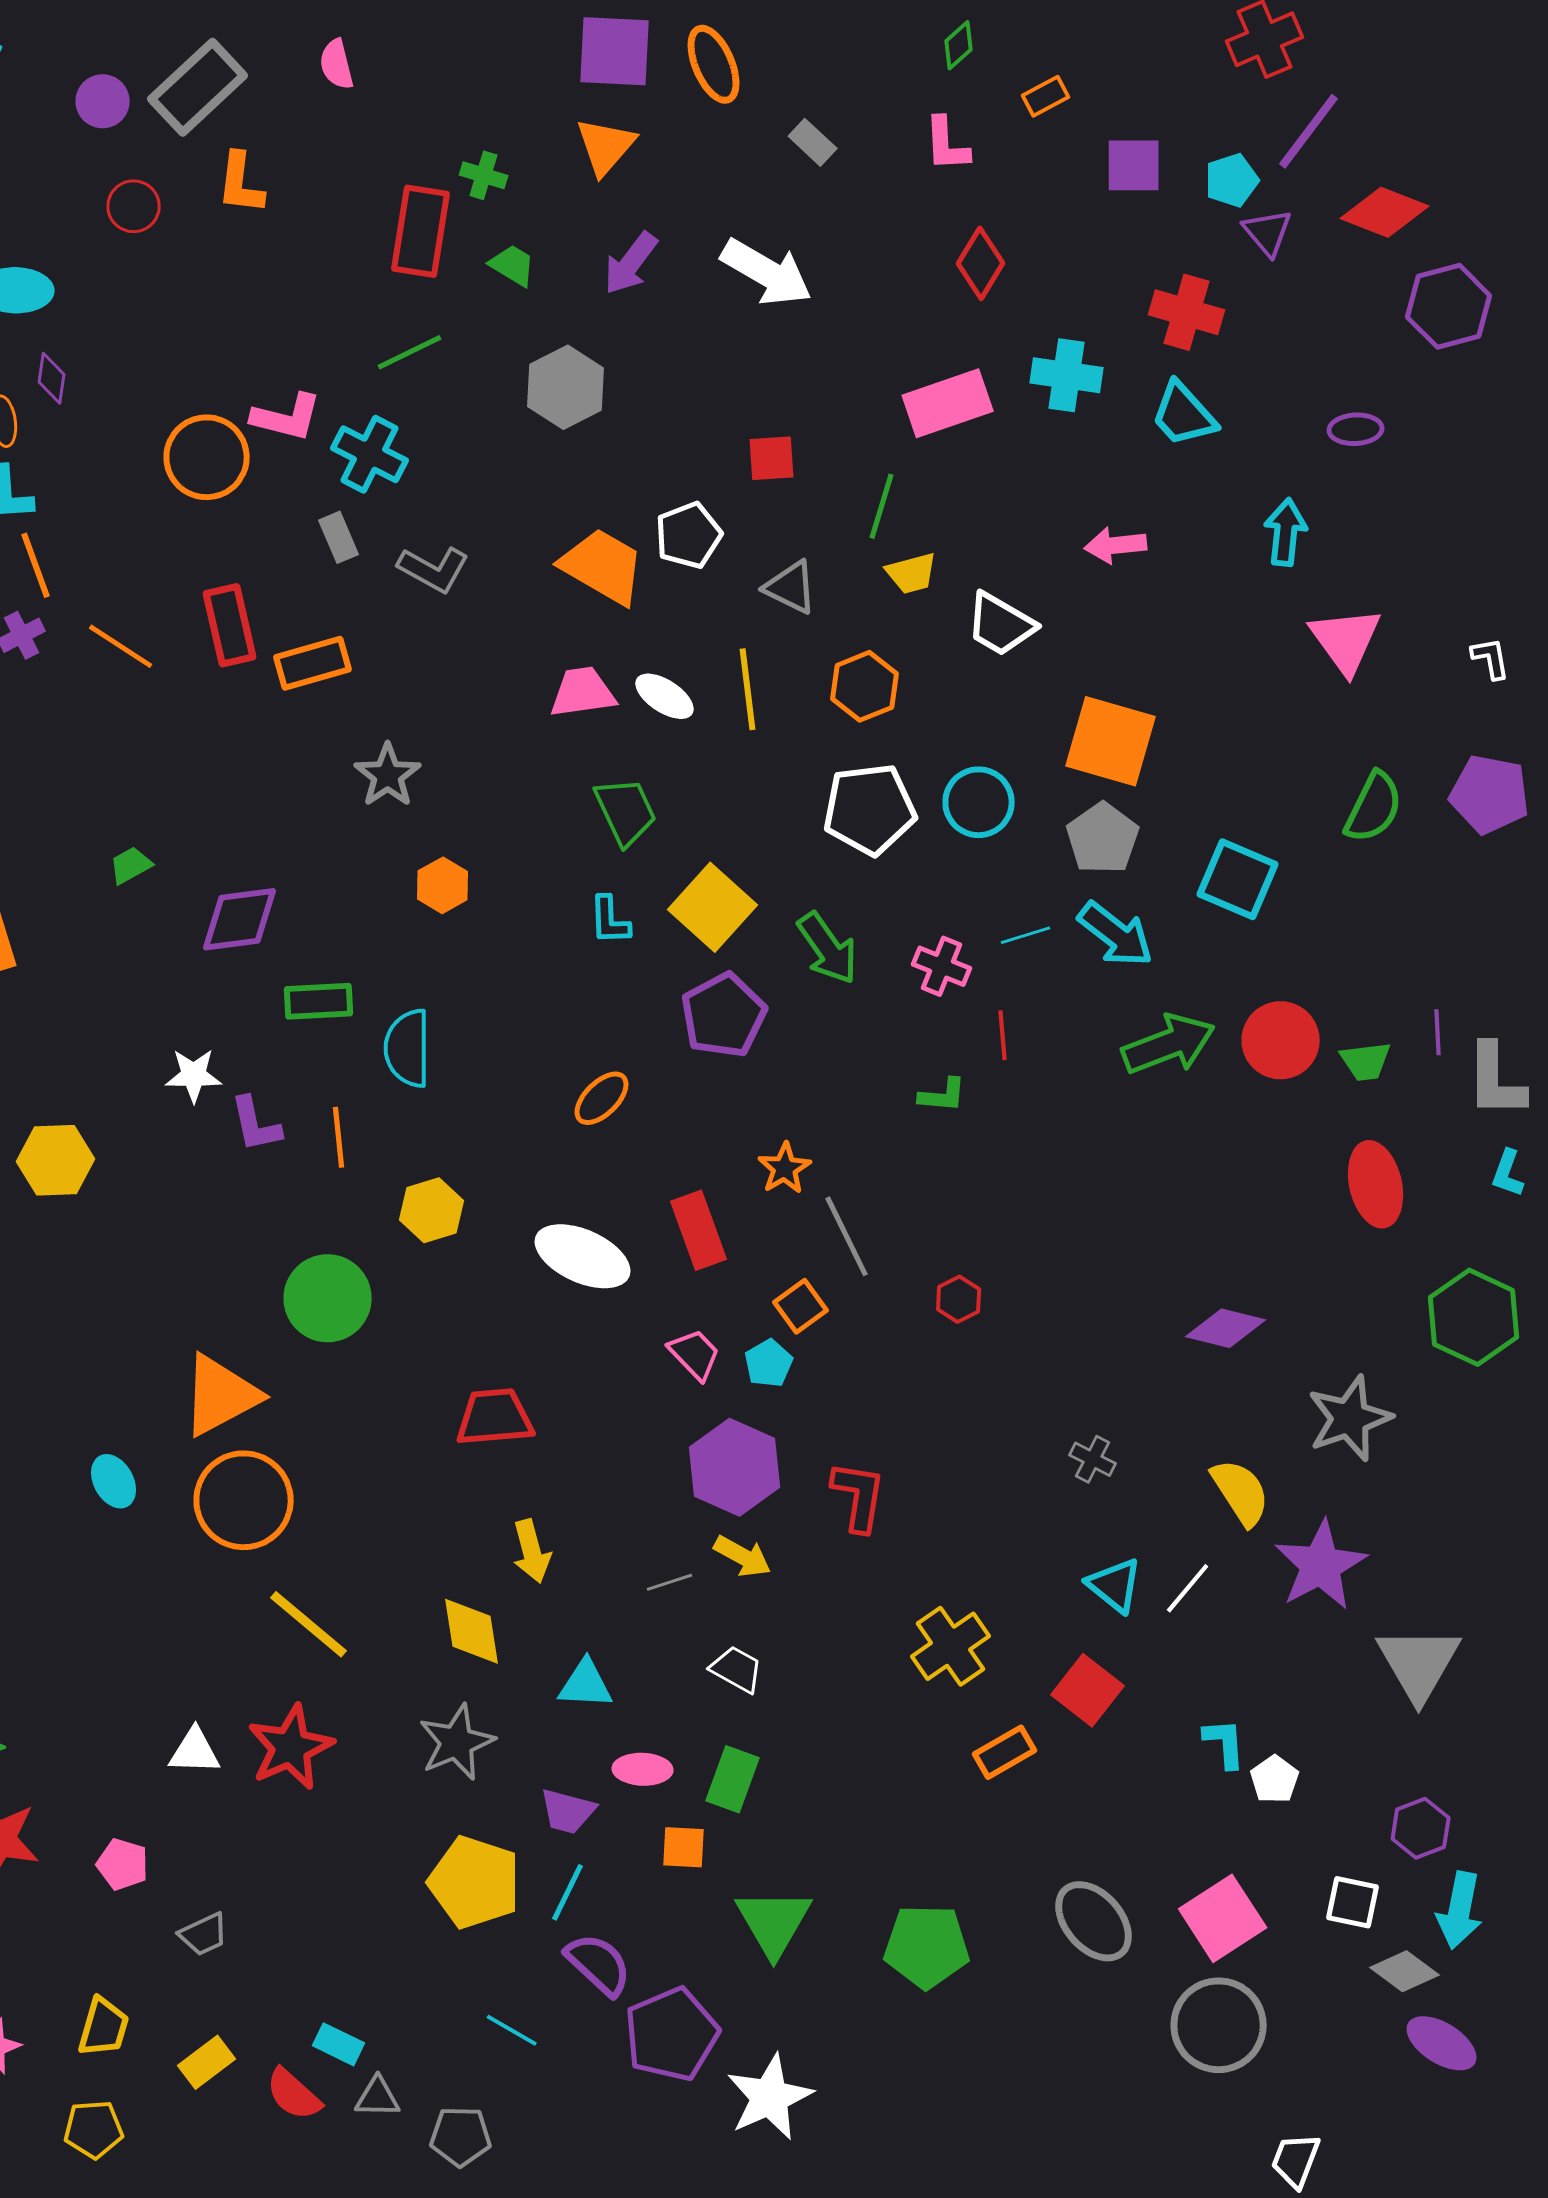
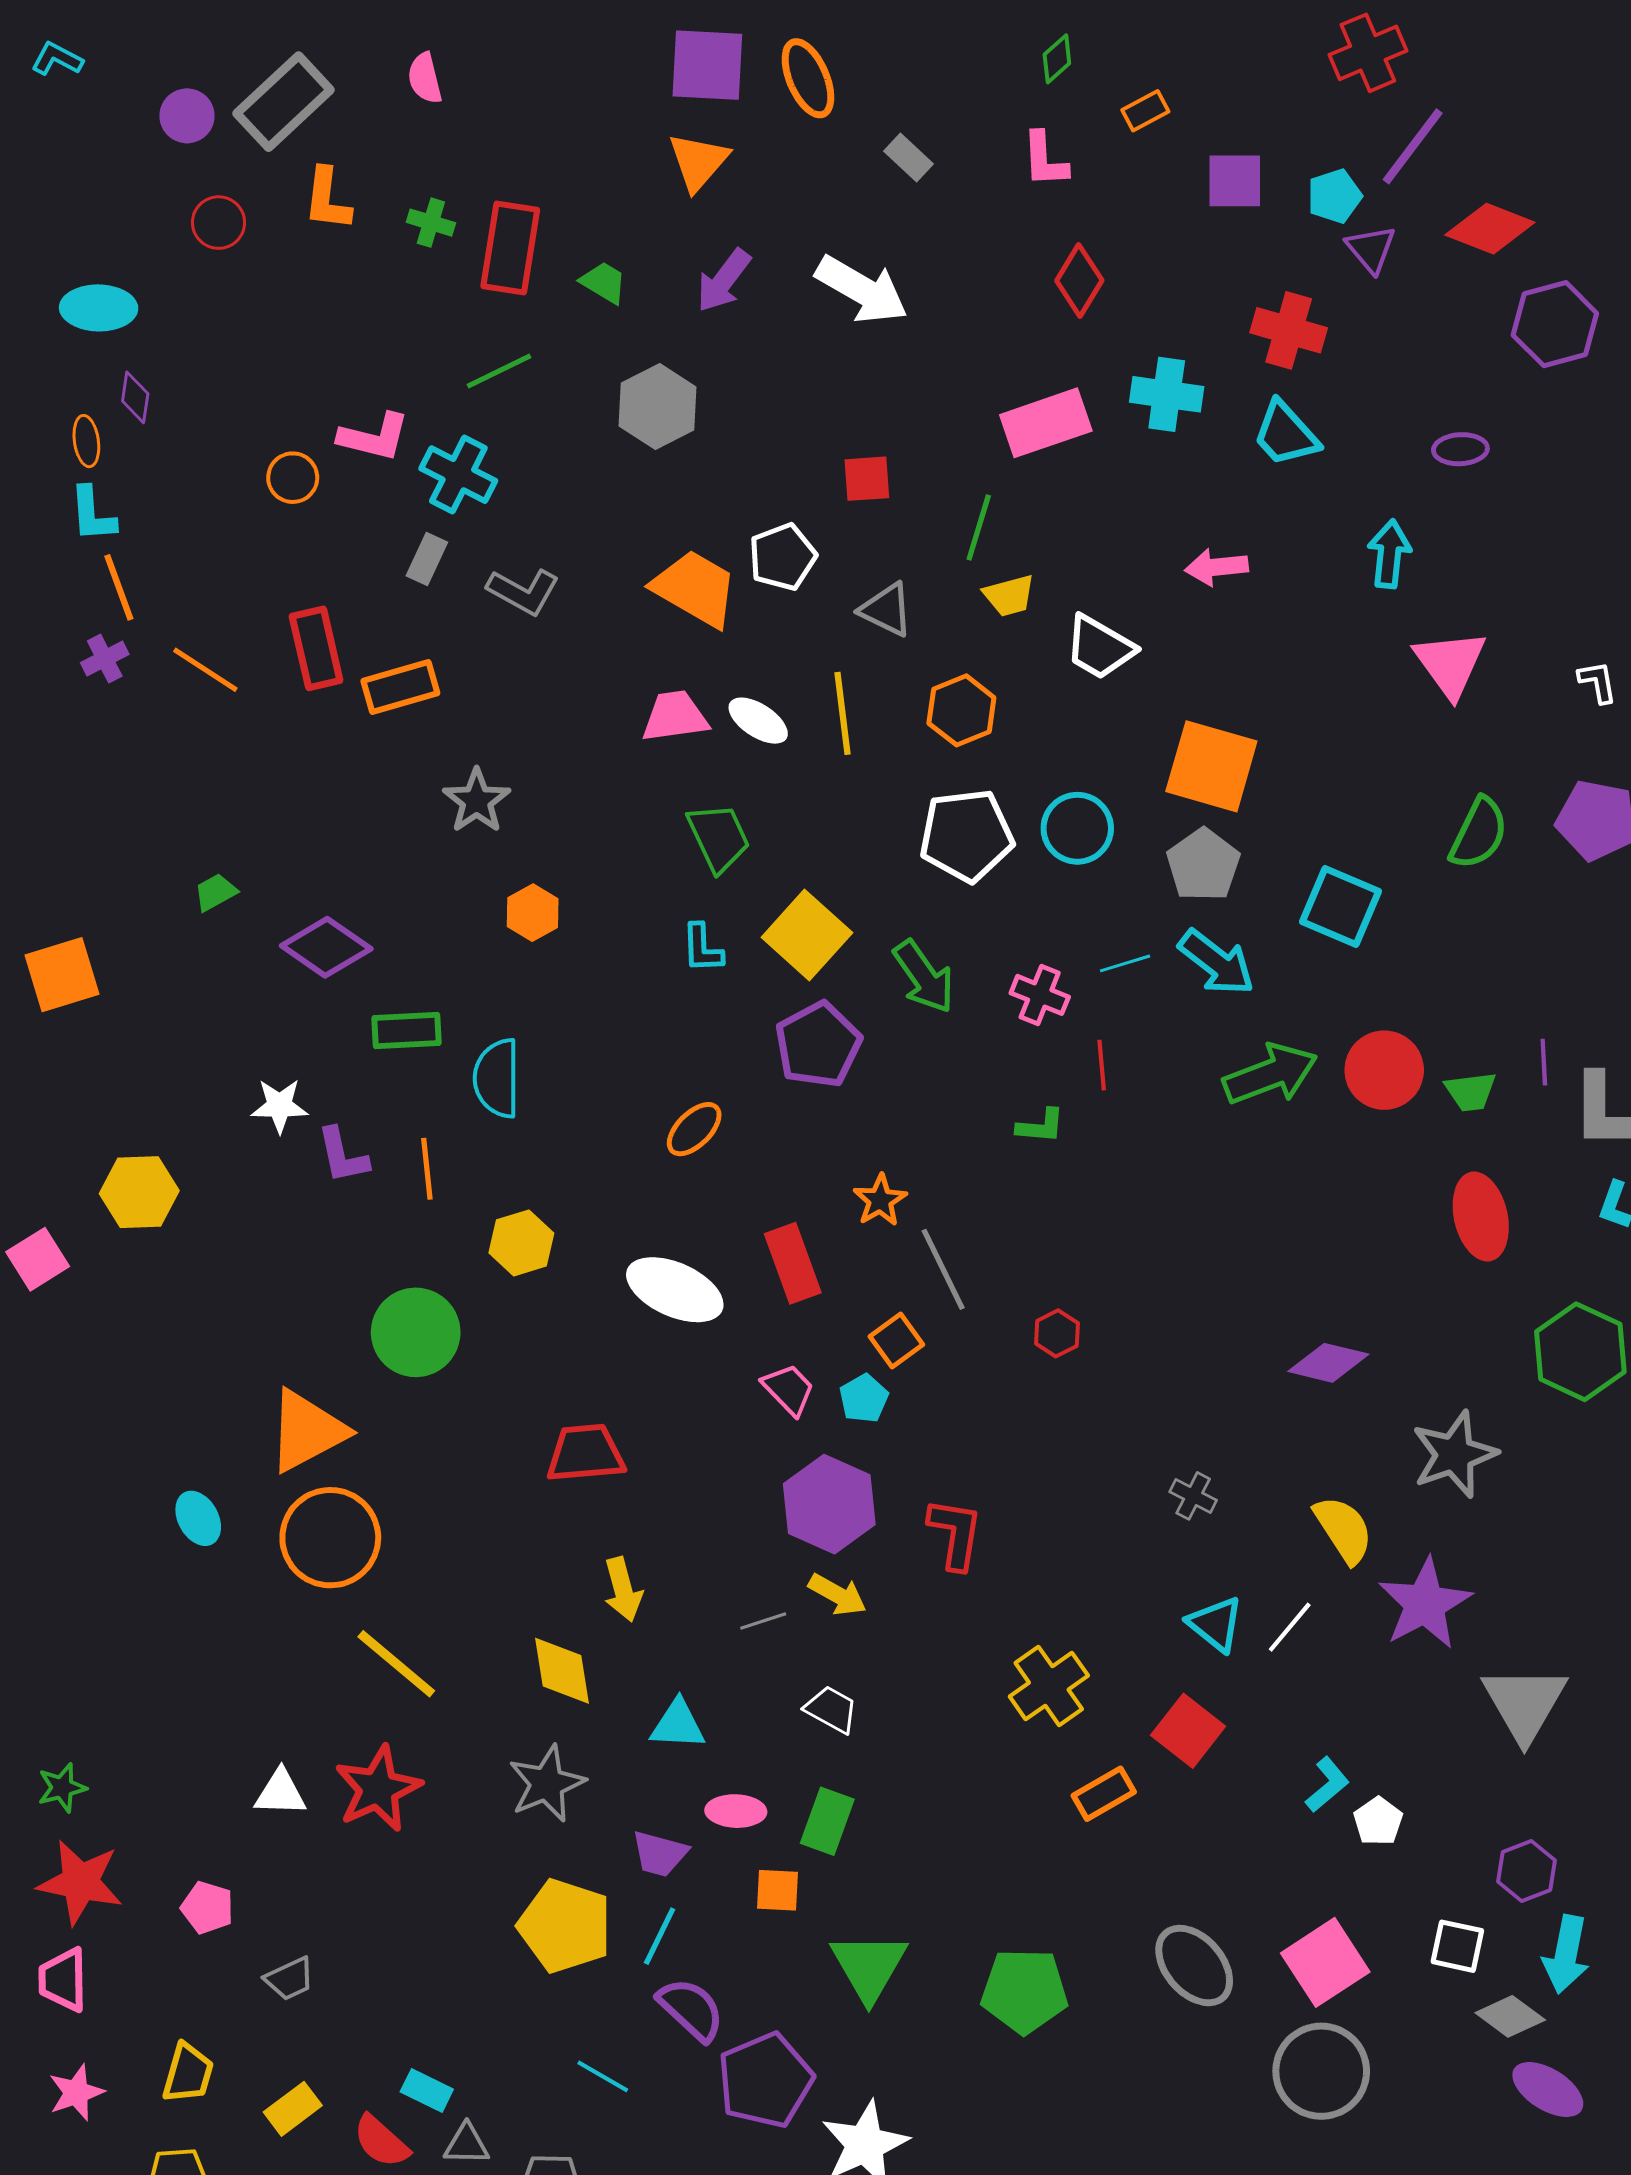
green cross: (484, 175) -> (431, 223), moved
orange circle: (207, 457) -> (293, 478), size x0.6
gray rectangle: (339, 537) -> (427, 559), turned 48
purple diamond: (240, 919) -> (326, 947), turned 42
cyan L-shape: (1225, 1743) -> (1327, 1785), turned 54

